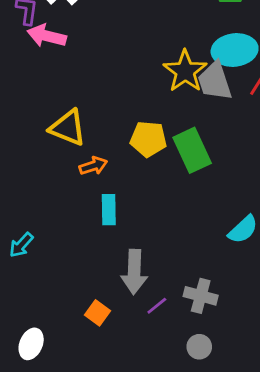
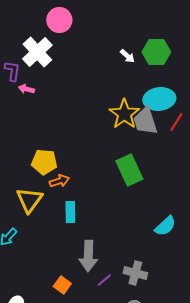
pink arrow: (47, 36) -> (26, 89), size x0.6
yellow triangle: (68, 128) -> (29, 200), moved, turned 44
yellow pentagon: (148, 139) -> (44, 162), moved

